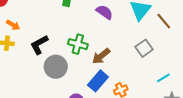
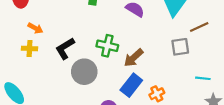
brown line: (164, 21) -> (199, 27), moved, turned -72
gray square: (144, 48) -> (180, 47), turned 30
cyan line: (163, 78) -> (203, 78), turned 40

